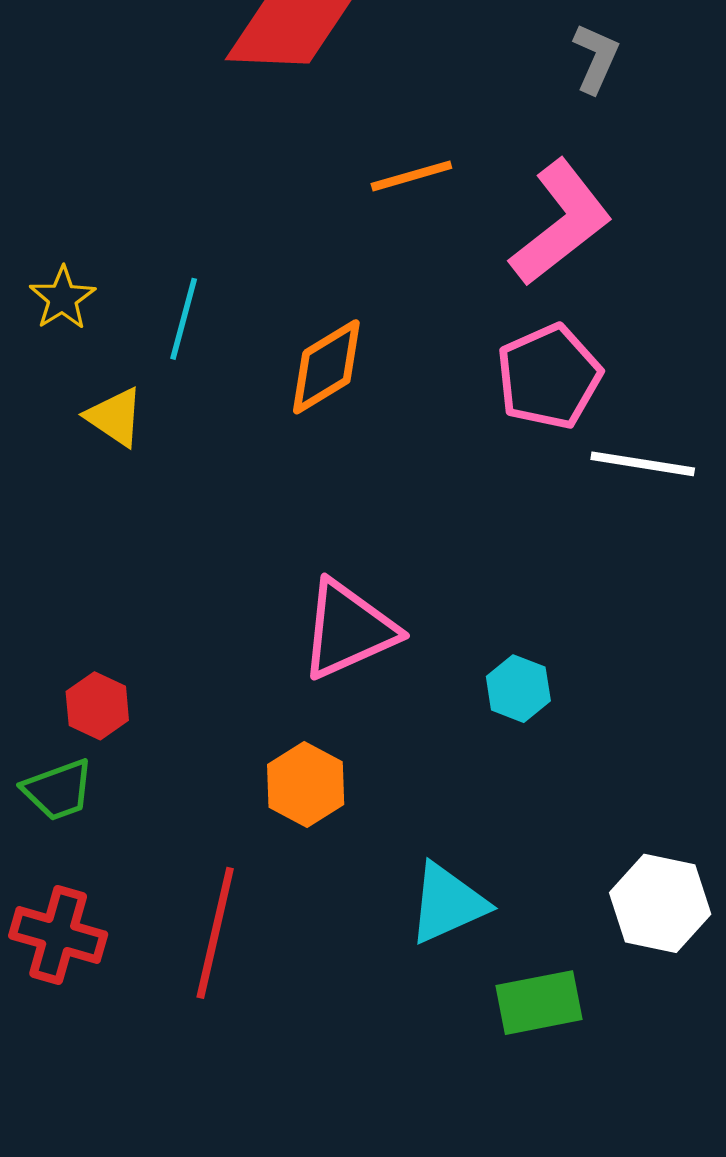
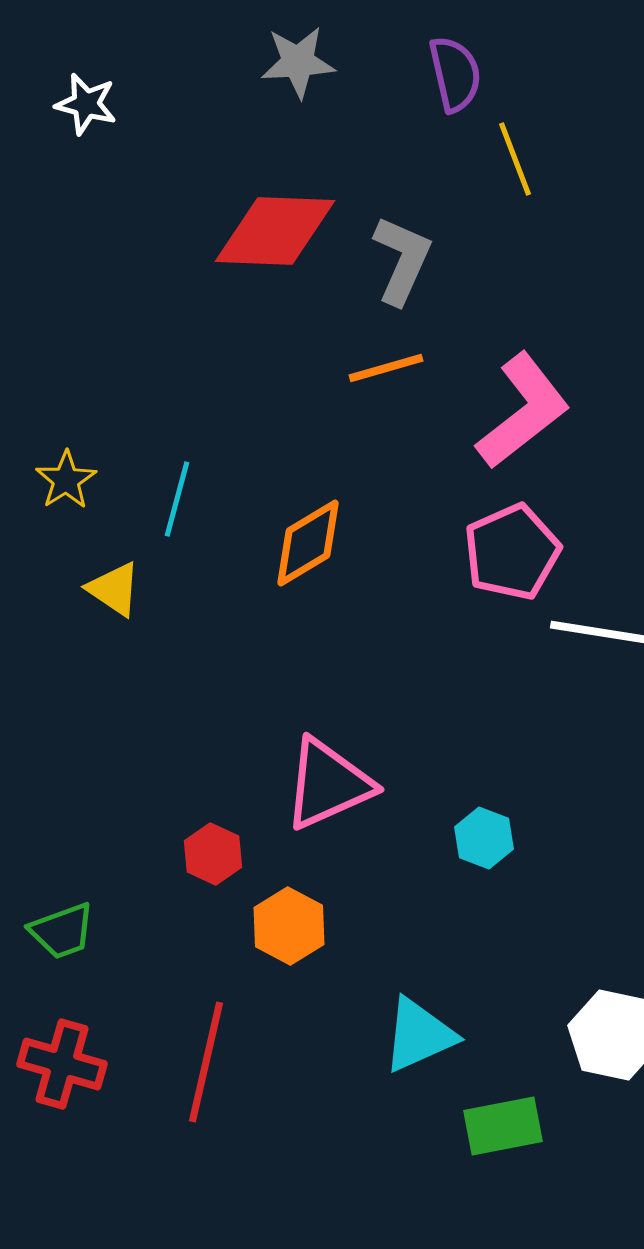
gray L-shape: (596, 58) -> (402, 260), moved, size x1.4
red hexagon: (97, 706) -> (213, 854), moved

